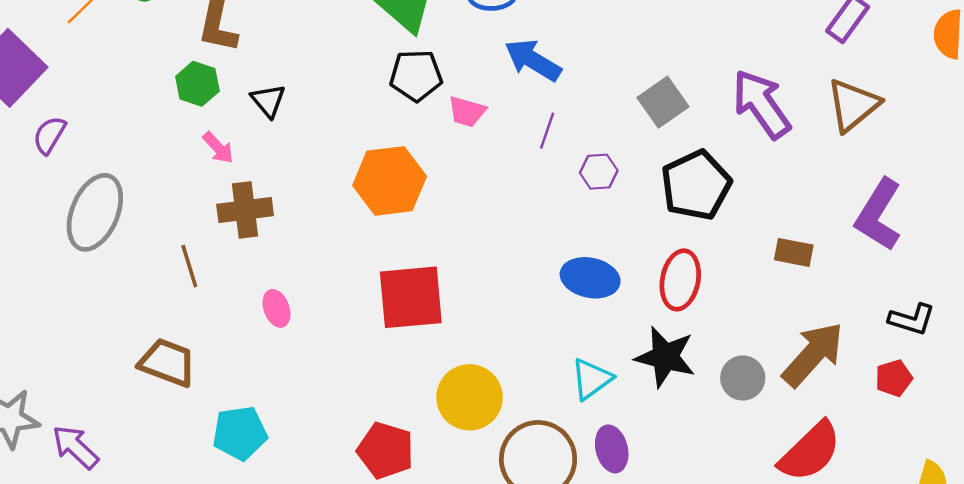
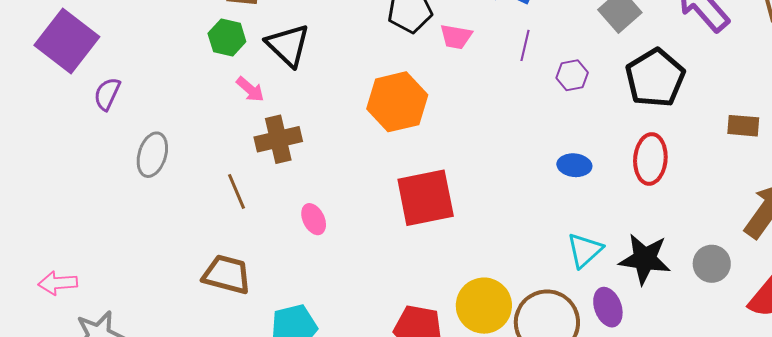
black triangle: (268, 101) -> (288, 45), size x1.5
gray ellipse: (95, 212) -> (152, 155), size x0.7
blue ellipse: (590, 278) -> (574, 165), size x0.7
black star: (665, 357) -> (645, 259), moved
gray circle: (743, 378) -> (712, 264), moved
yellow circle: (470, 397) -> (484, 306), moved

